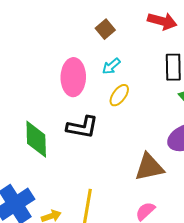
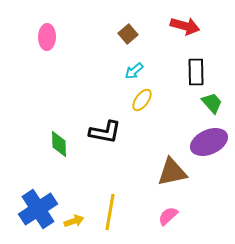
pink ellipse: (73, 77) -> (47, 37), moved, size x0.7
green diamond: (36, 139) -> (59, 144), size x0.7

